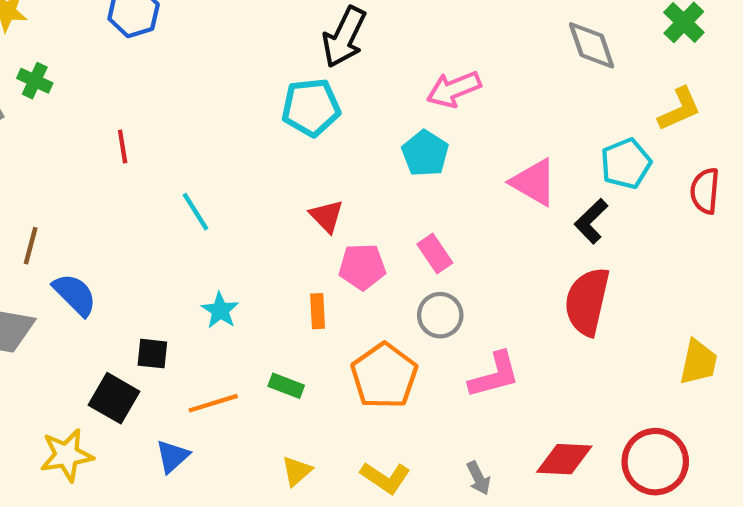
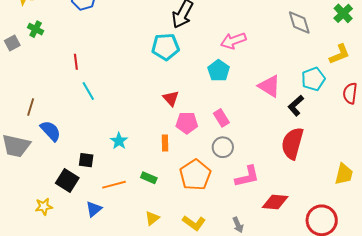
cyan line: (195, 212) -> (88, 91), moved
yellow star: (67, 455) -> (44, 207), size x0.7
red diamond: (564, 459) -> (275, 202), moved

